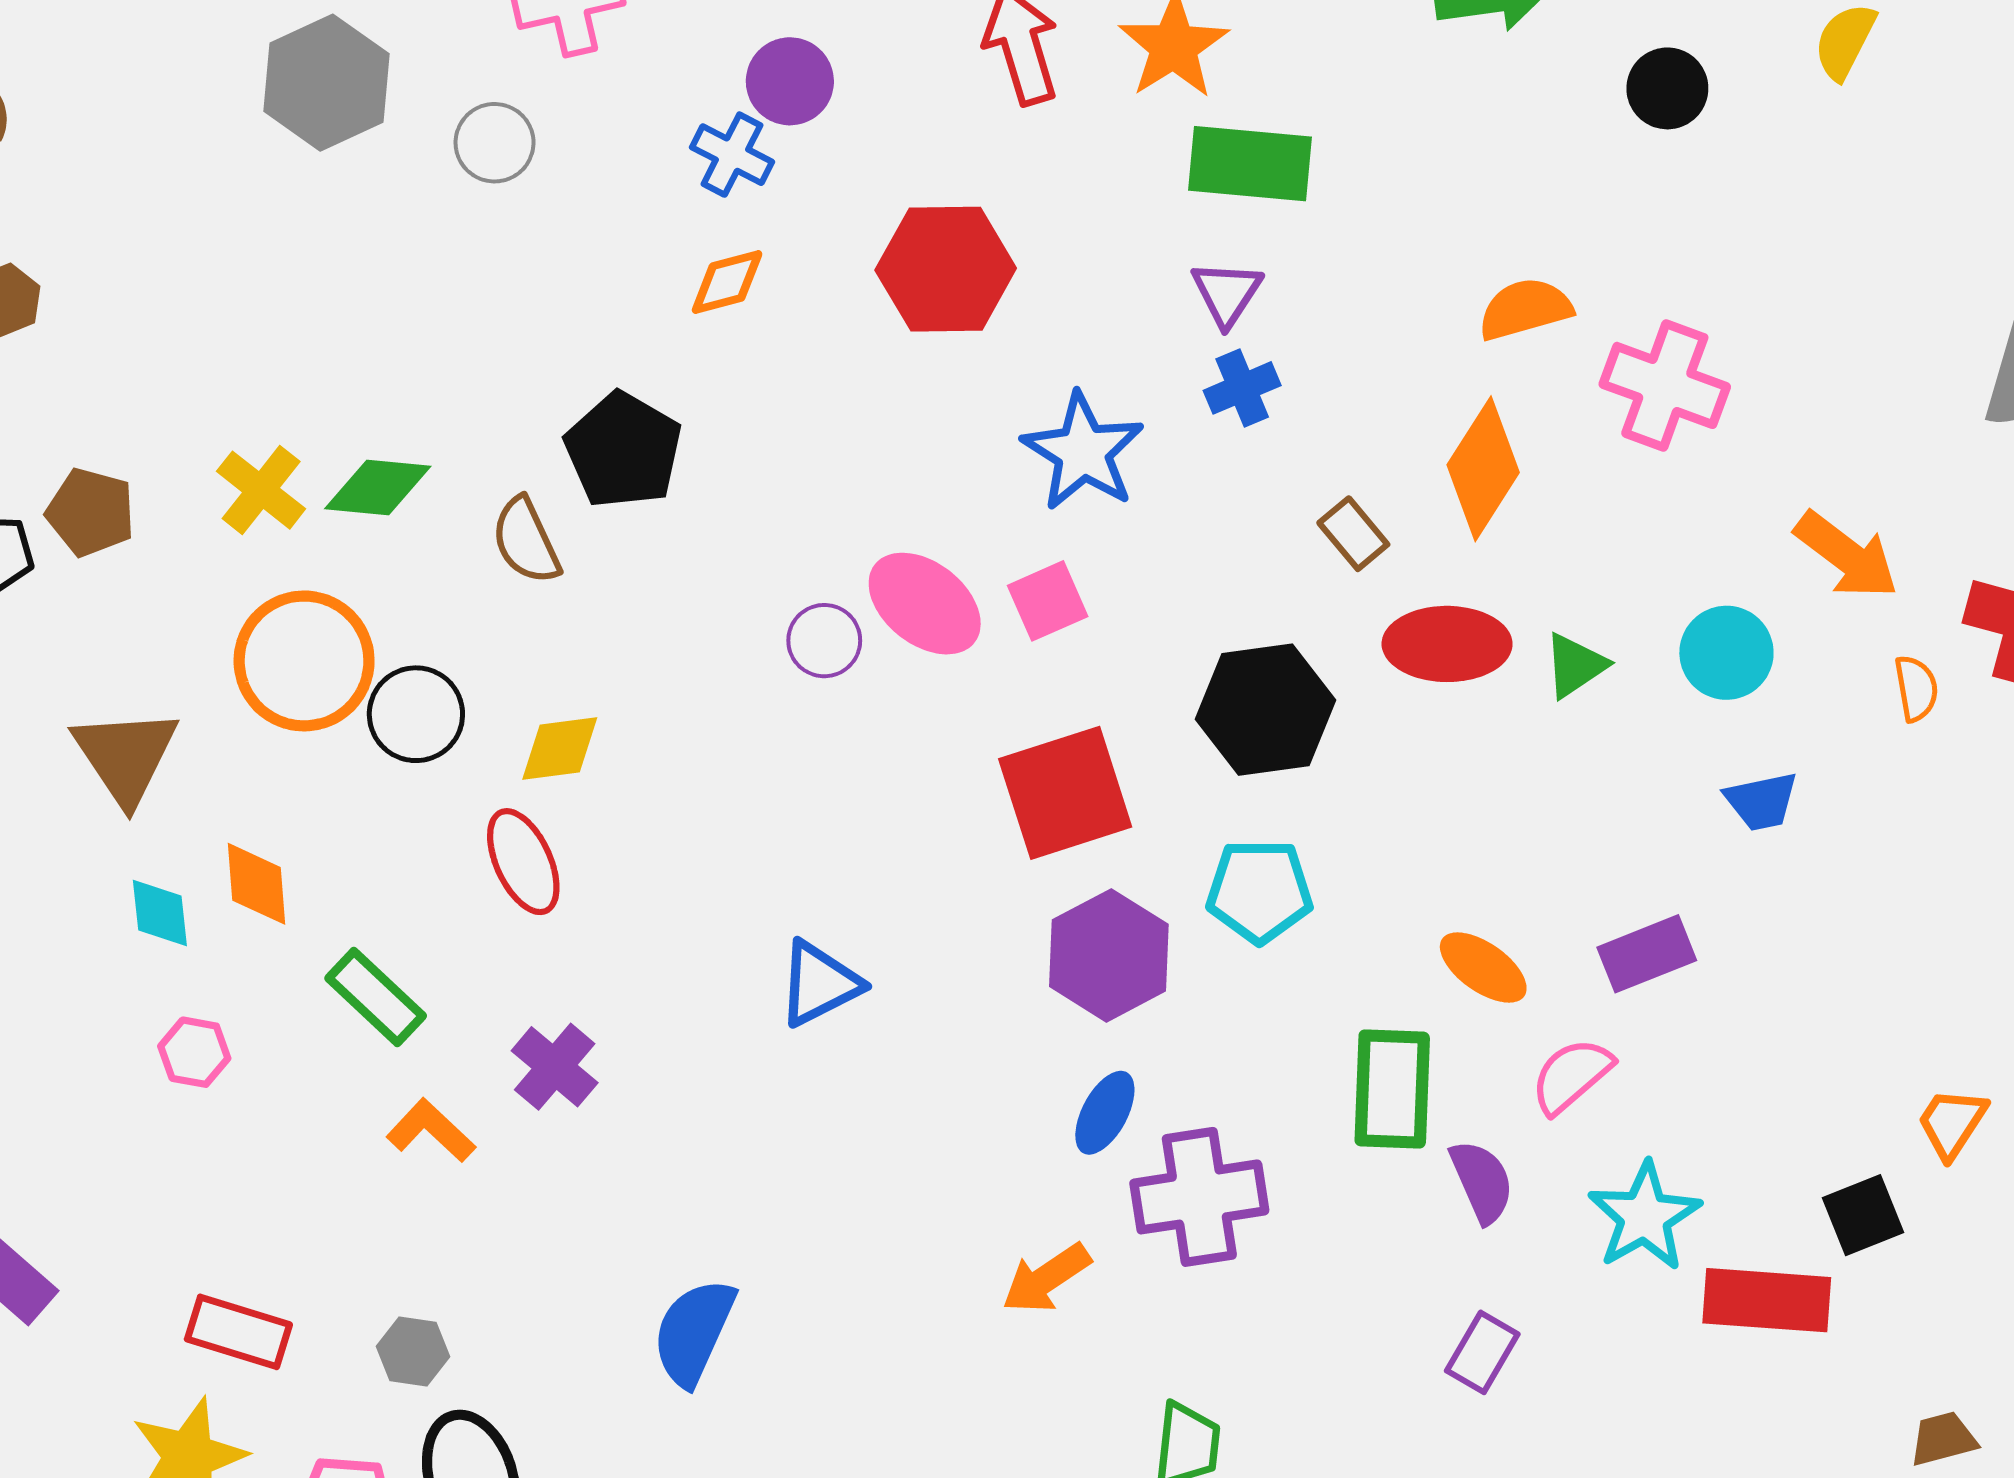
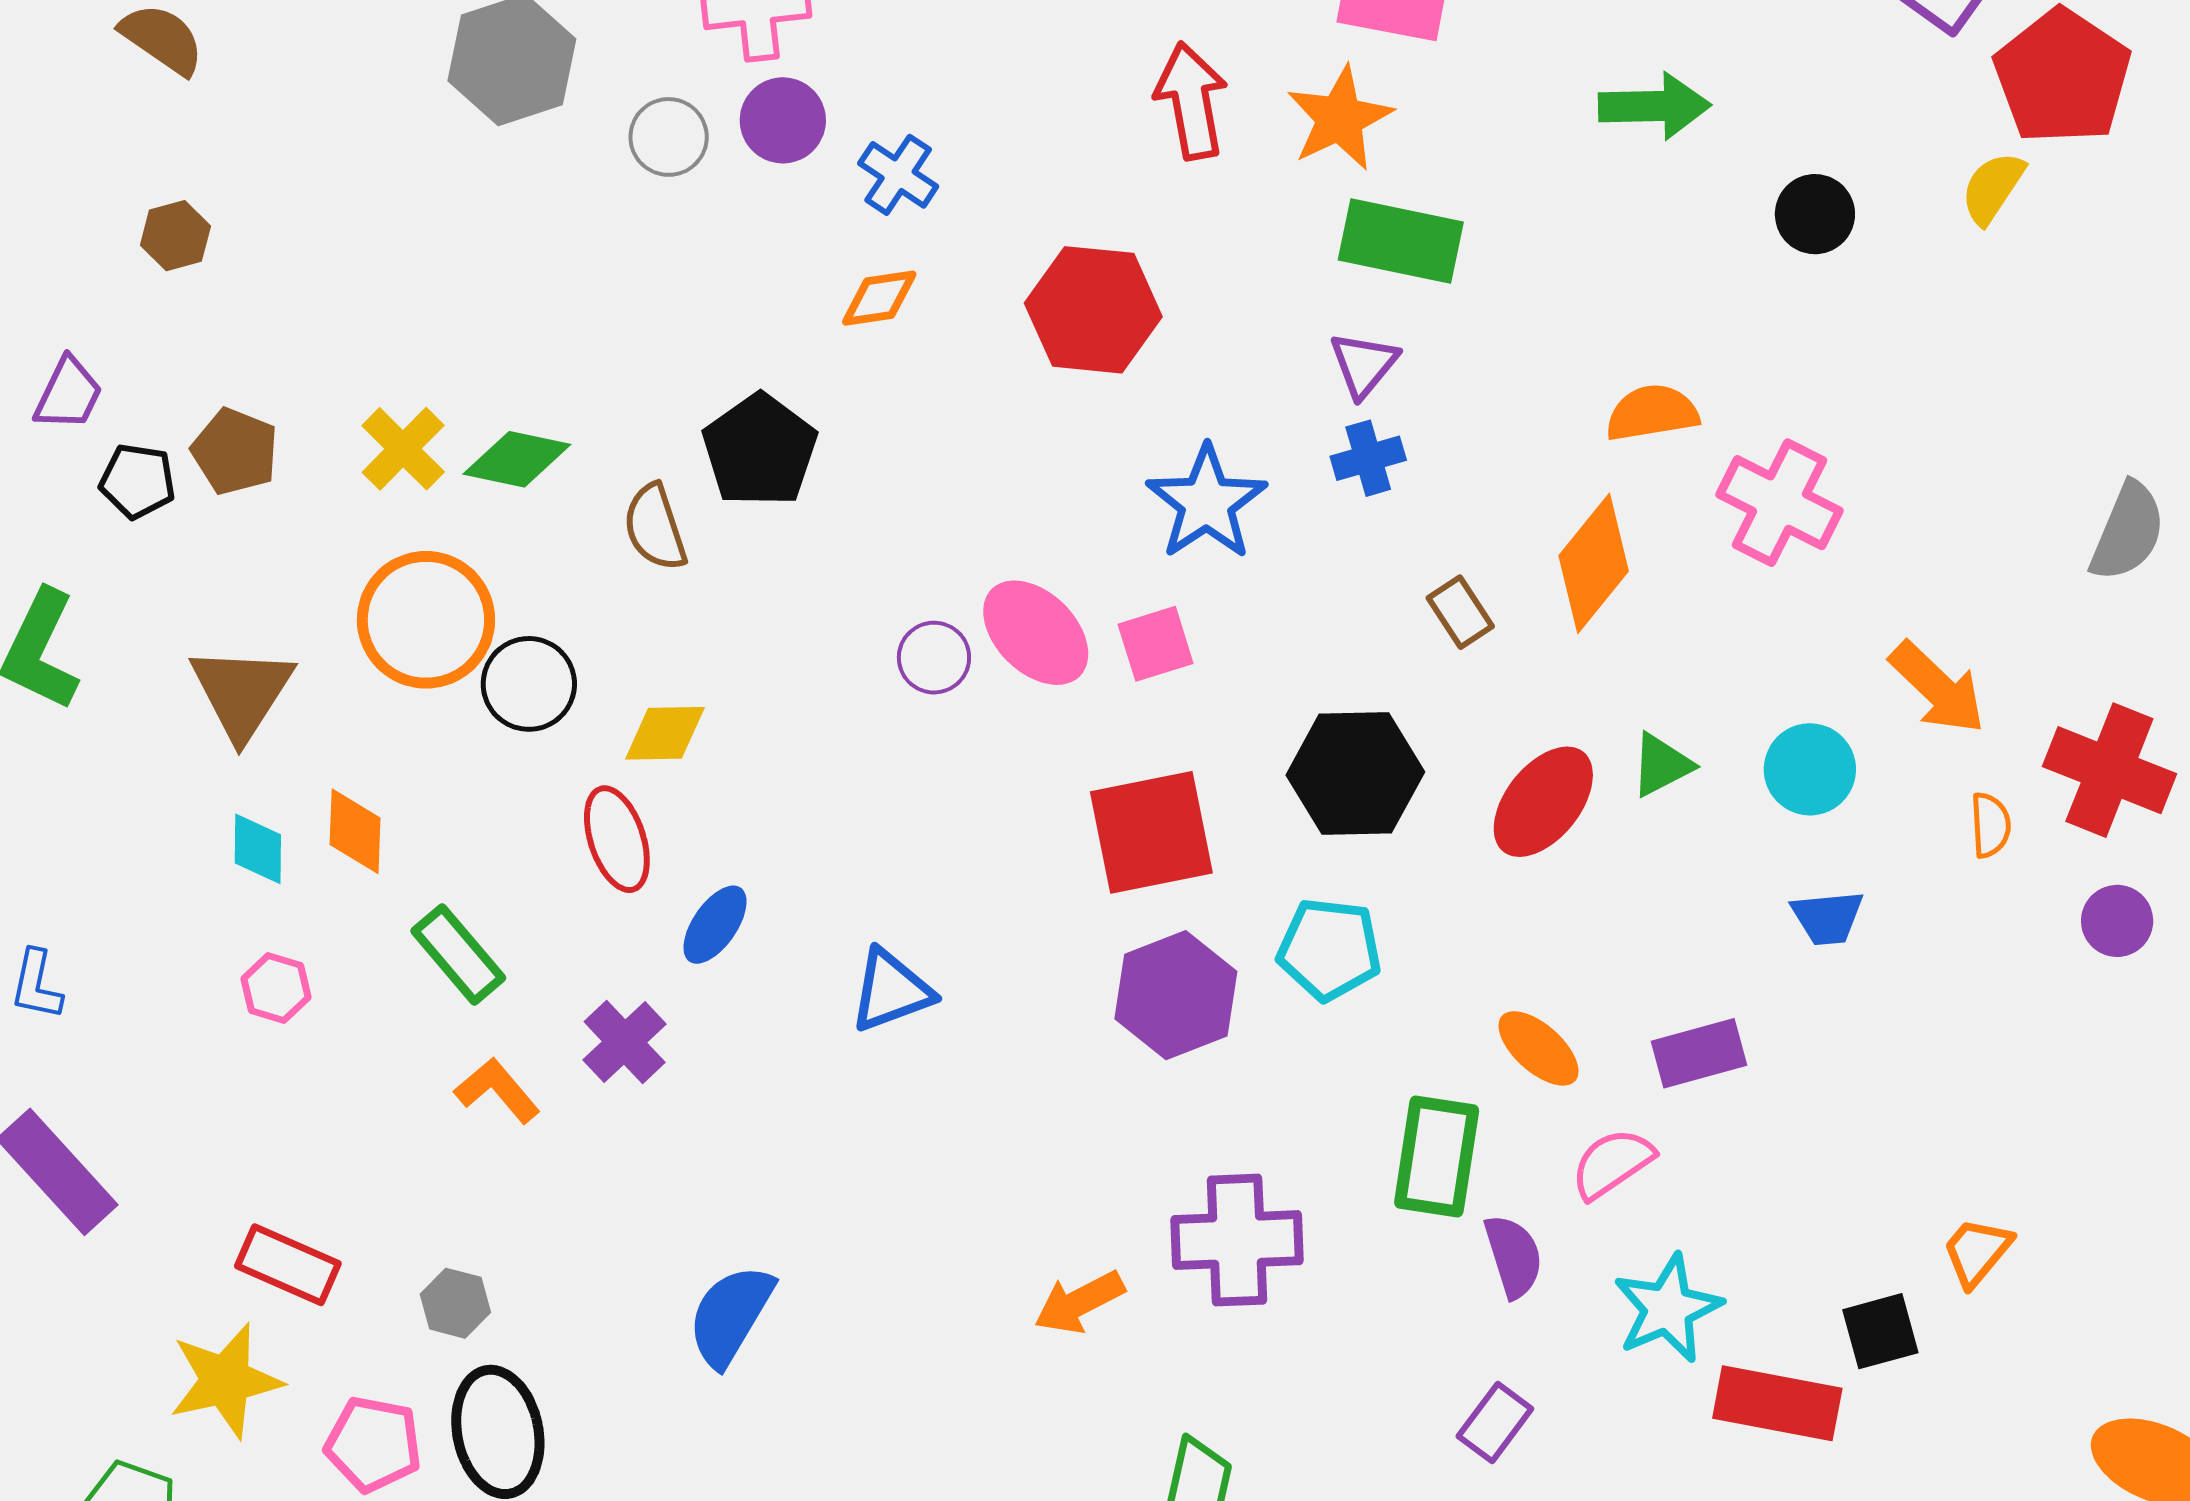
purple circle: (790, 81) -> (783, 120), moved
red ellipse: (1447, 644) -> (1543, 802), moved, turned -58
blue ellipse: (1105, 1113) -> (715, 925), moved

